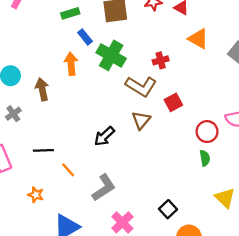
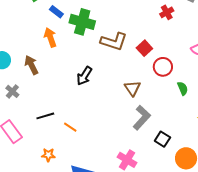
red cross: (161, 60) -> (167, 12), moved
brown triangle: (141, 120) -> (132, 88), moved
red circle: (207, 132) -> (163, 67), moved
black arrow: (104, 136) -> (84, 76), moved
gray L-shape: (104, 188) -> (142, 118), moved

